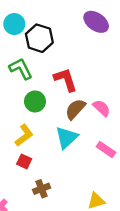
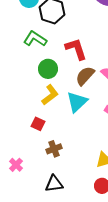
green L-shape: (21, 69) -> (35, 39), turned -30
yellow L-shape: (24, 135) -> (50, 95), moved

